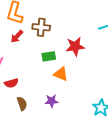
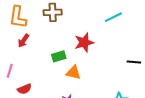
brown cross: (41, 27) -> (53, 12), moved

